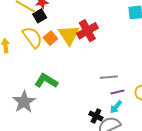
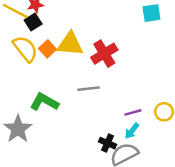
red cross: (87, 31) -> (104, 54), moved
yellow triangle: (69, 35) -> (70, 44), turned -50
gray line: (109, 77) -> (89, 89), moved

